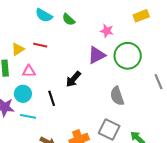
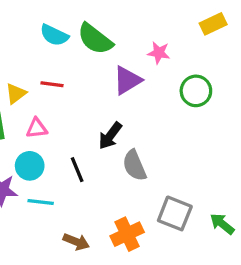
green semicircle: (69, 19) -> (95, 39), size x1.6
purple triangle: (97, 55) -> (127, 80), moved
green circle: (128, 56) -> (196, 91), size x0.7
gray semicircle: (117, 96) -> (134, 165), moved

